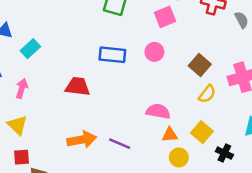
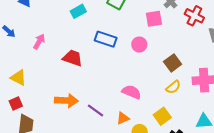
cyan rectangle: (30, 49) -> (78, 11), moved
pink arrow: (22, 88) -> (39, 42), moved
yellow triangle: (18, 125) -> (18, 78), turned -30
orange triangle: (170, 135) -> (123, 118), moved, turned -32
red square: (21, 157) -> (16, 104), turned -32

